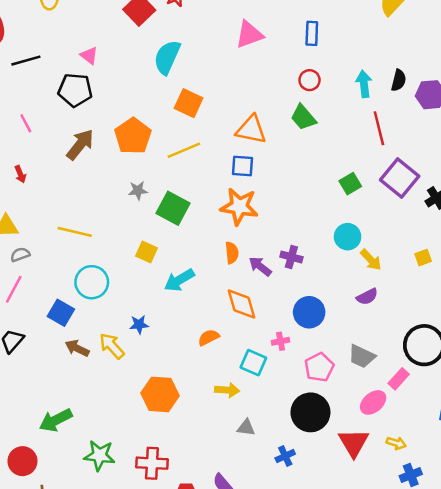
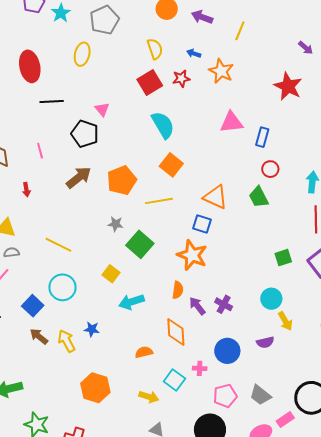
blue rectangle: (312, 33) -> (262, 137), moved
cyan semicircle: (167, 57) -> (163, 125), turned 112
purple semicircle: (367, 297) -> (265, 342), moved

